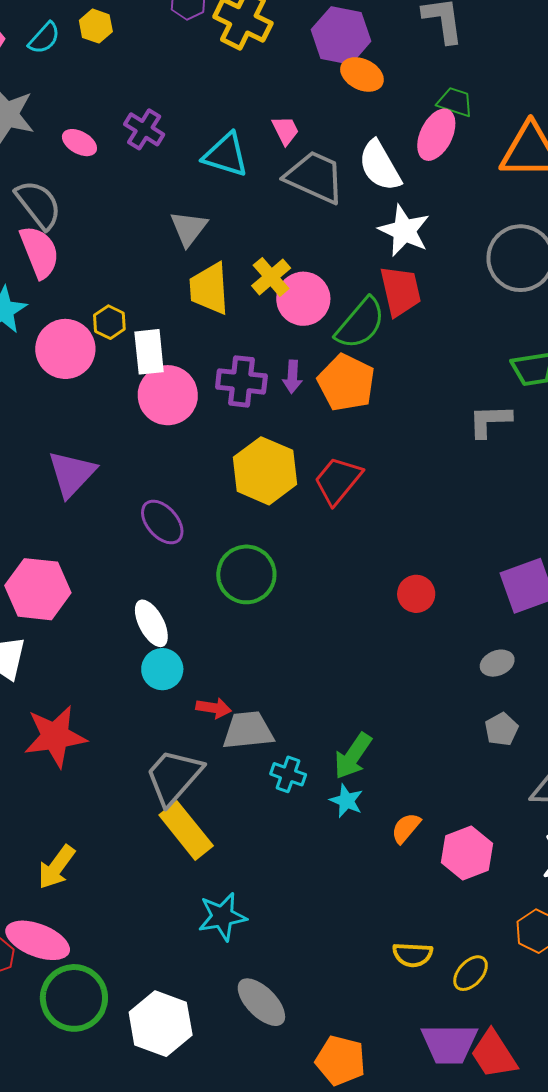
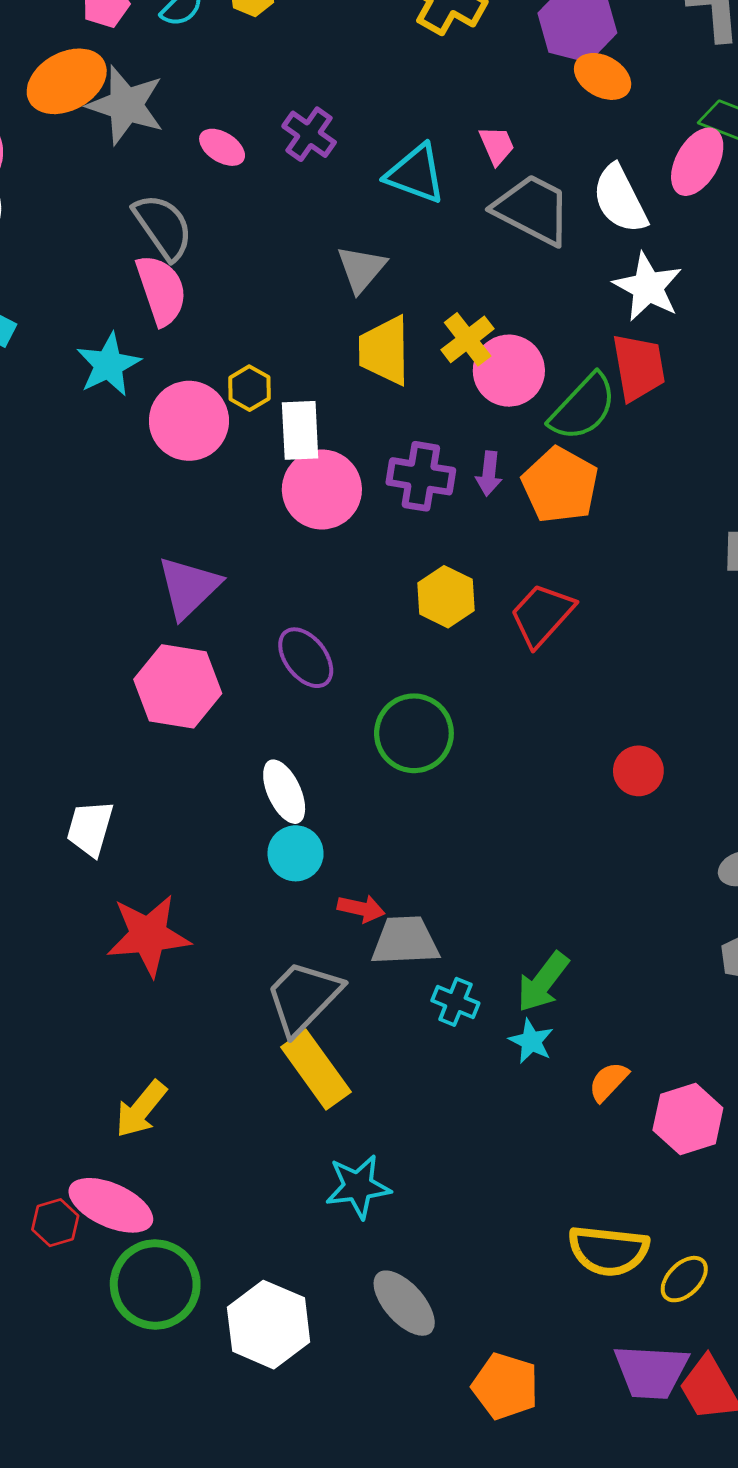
yellow hexagon: (265, 471) -> (446, 597), size x0.7
pink hexagon: (38, 589) -> (178, 686), moved
yellow semicircle: (413, 955) -> (608, 1251), size x1.5

